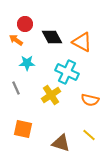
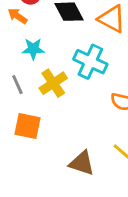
yellow cross: (51, 95) -> (53, 83), moved
orange square: (23, 129) -> (27, 126), moved

